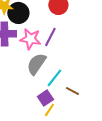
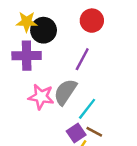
pink star: (30, 39) -> (41, 97), moved
brown line: (72, 91) -> (94, 132), moved

